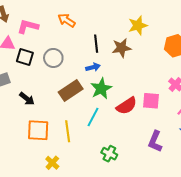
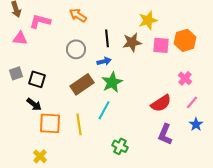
black square: (25, 57) -> (37, 79), moved
gray circle: (53, 58) -> (76, 49), moved
black arrow: (27, 99) -> (34, 104), moved
pink square: (151, 101) -> (161, 45), moved
red semicircle: (127, 106) -> (161, 103), moved
yellow cross: (52, 163) -> (40, 156), moved

